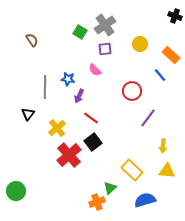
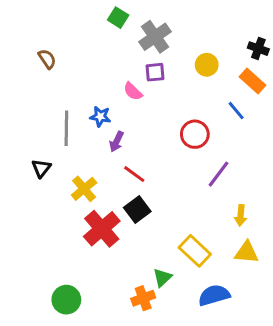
black cross: (175, 16) -> (258, 49), moved
green square: (80, 32) -> (118, 18), moved
pink semicircle: (95, 70) -> (133, 91), moved
green circle: (16, 191) -> (66, 300), moved

